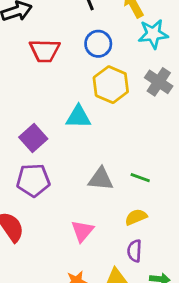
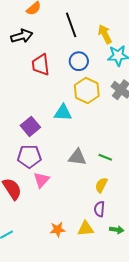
red trapezoid: (45, 51) -> (41, 65), turned 80
yellow semicircle: (136, 217) -> (101, 185), turned -42
pink triangle: (82, 231) -> (41, 180), moved

